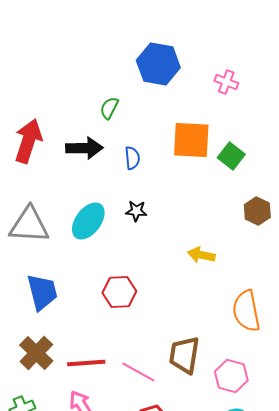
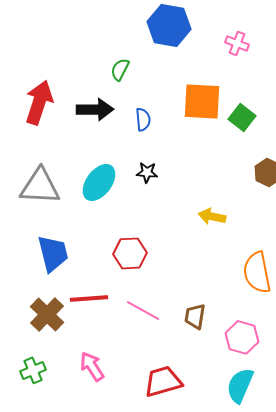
brown trapezoid: (184, 355) -> (195, 316), size x0.7
red line: (86, 363) -> (89, 298), moved
pink line: (138, 372) -> (143, 310), moved

